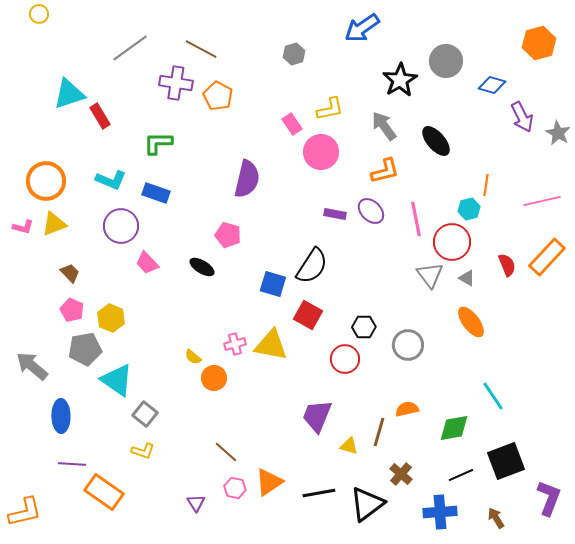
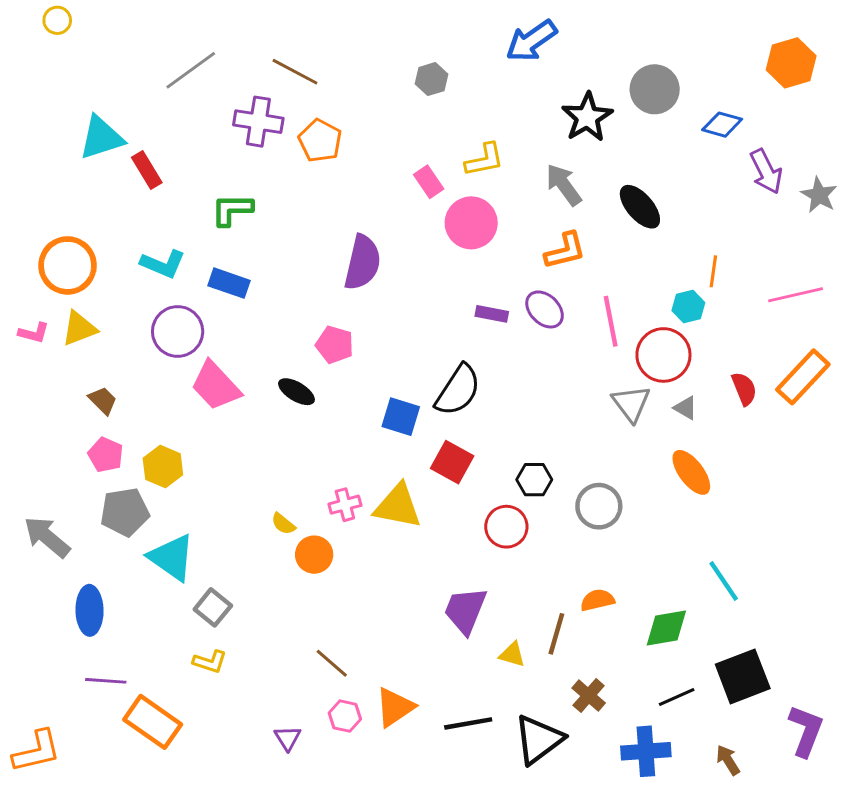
pink trapezoid: (147, 263) -> (216, 386), size x1.5

